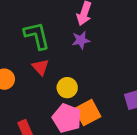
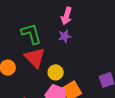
red triangle: (40, 67) -> (35, 58), size x1.6

